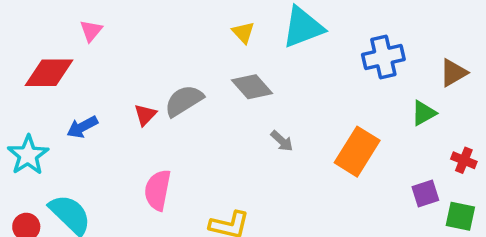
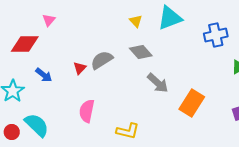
blue arrow: (82, 127) -> (44, 75), turned -114
gray arrow: (282, 141) -> (158, 83), size x1.6
orange rectangle: (357, 152) -> (192, 103), moved

